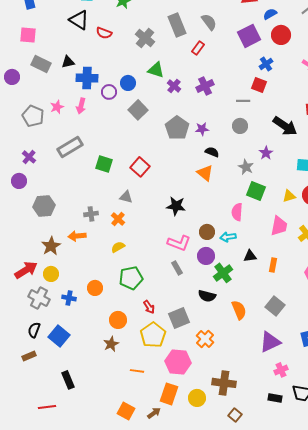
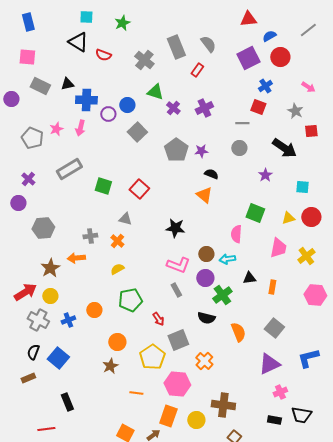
gray star: (246, 167) -> (295, 111), moved
blue cross: (69, 298) -> (68, 320), turned -32
red arrow: (149, 307) -> (158, 319), moved

